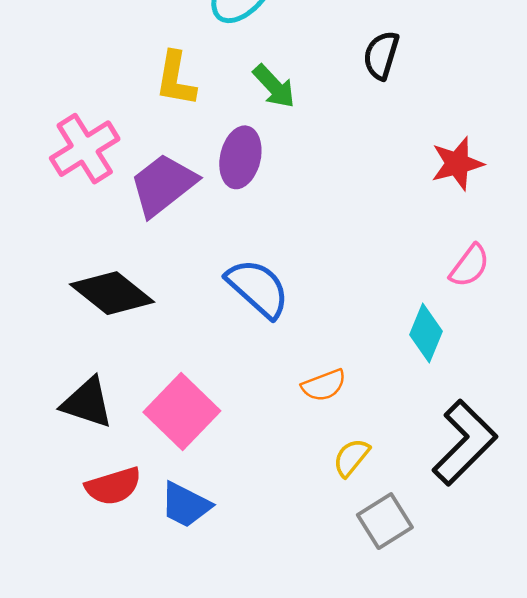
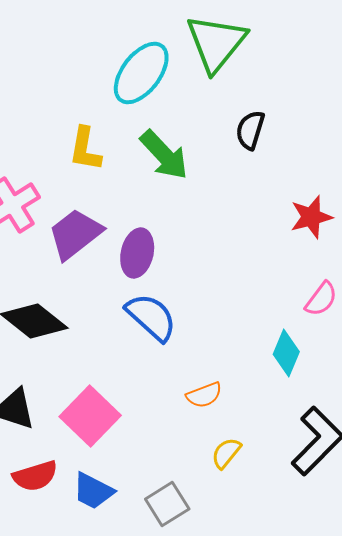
green arrow: (274, 86) -> (164, 155), size x1.4
purple ellipse: (240, 157) -> (137, 253), moved
gray square: (385, 521) -> (167, 504), moved

